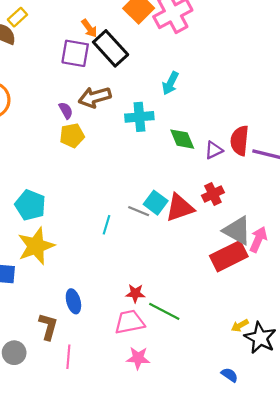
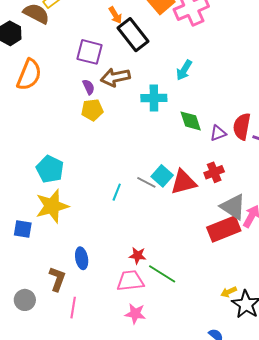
purple square: (75, 53) -> (89, 52), moved

